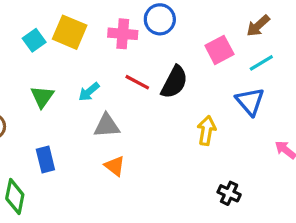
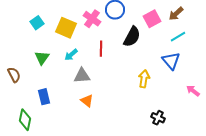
yellow square: (70, 32) -> (66, 28), moved
pink cross: (123, 34) -> (92, 19), turned 30
pink square: (219, 50) -> (152, 19), moved
red line: (137, 82) -> (101, 49), turned 63
black semicircle: (174, 82) -> (132, 37), moved

